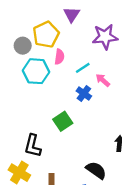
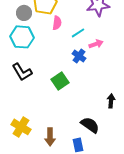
cyan hexagon: (36, 71) -> (22, 37), moved
pink arrow: (103, 80) -> (96, 44), turned 120
black L-shape: (33, 146) -> (22, 72), moved, turned -45

